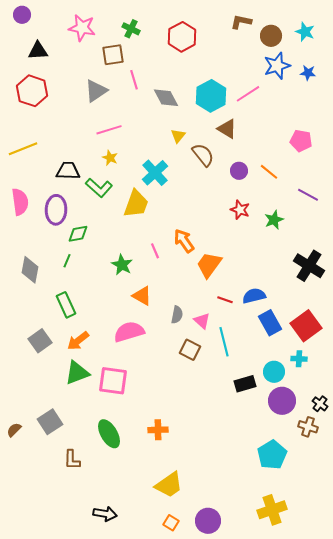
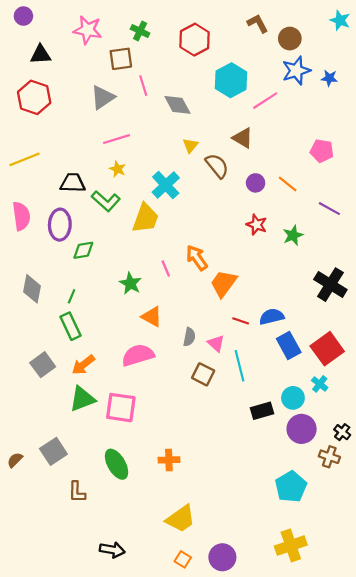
brown L-shape: (241, 22) -> (258, 24), turned 50
cyan star: (305, 32) -> (340, 20), moved
cyan hexagon: (211, 96) -> (231, 80), moved
green line: (67, 261) -> (72, 296), moved
cyan cross: (299, 359) -> (320, 384), turned 35

